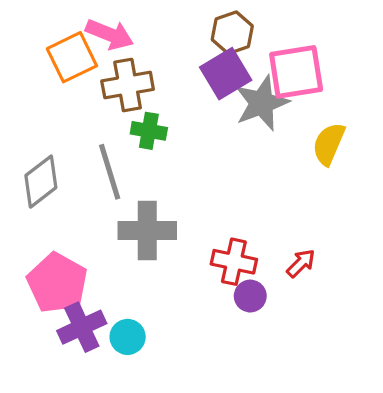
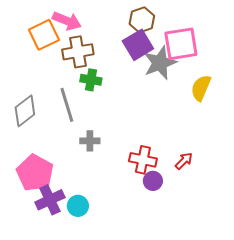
gray cross: (147, 231) -> (90, 141), size x0.6

